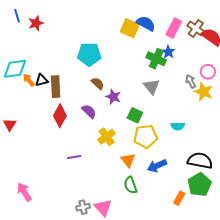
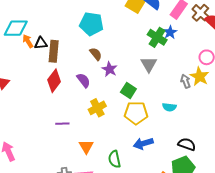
gray arrow: (191, 81) -> (186, 81), moved
orange triangle: (128, 160) -> (86, 147), moved
black semicircle: (200, 161) -> (187, 144), size x0.7

